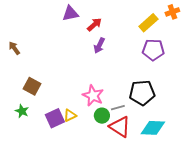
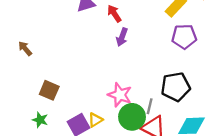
red arrow: (94, 25) -> (114, 14), turned -77
gray line: (118, 108) -> (150, 106), turned -56
green circle: (102, 116) -> (132, 117), size x1.5

